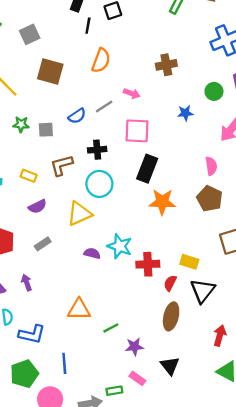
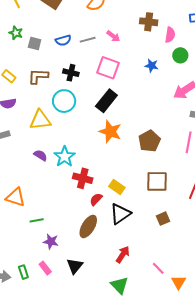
pink semicircle: (211, 166) -> (170, 35), moved
green rectangle: (114, 391) -> (23, 272), turned 64

